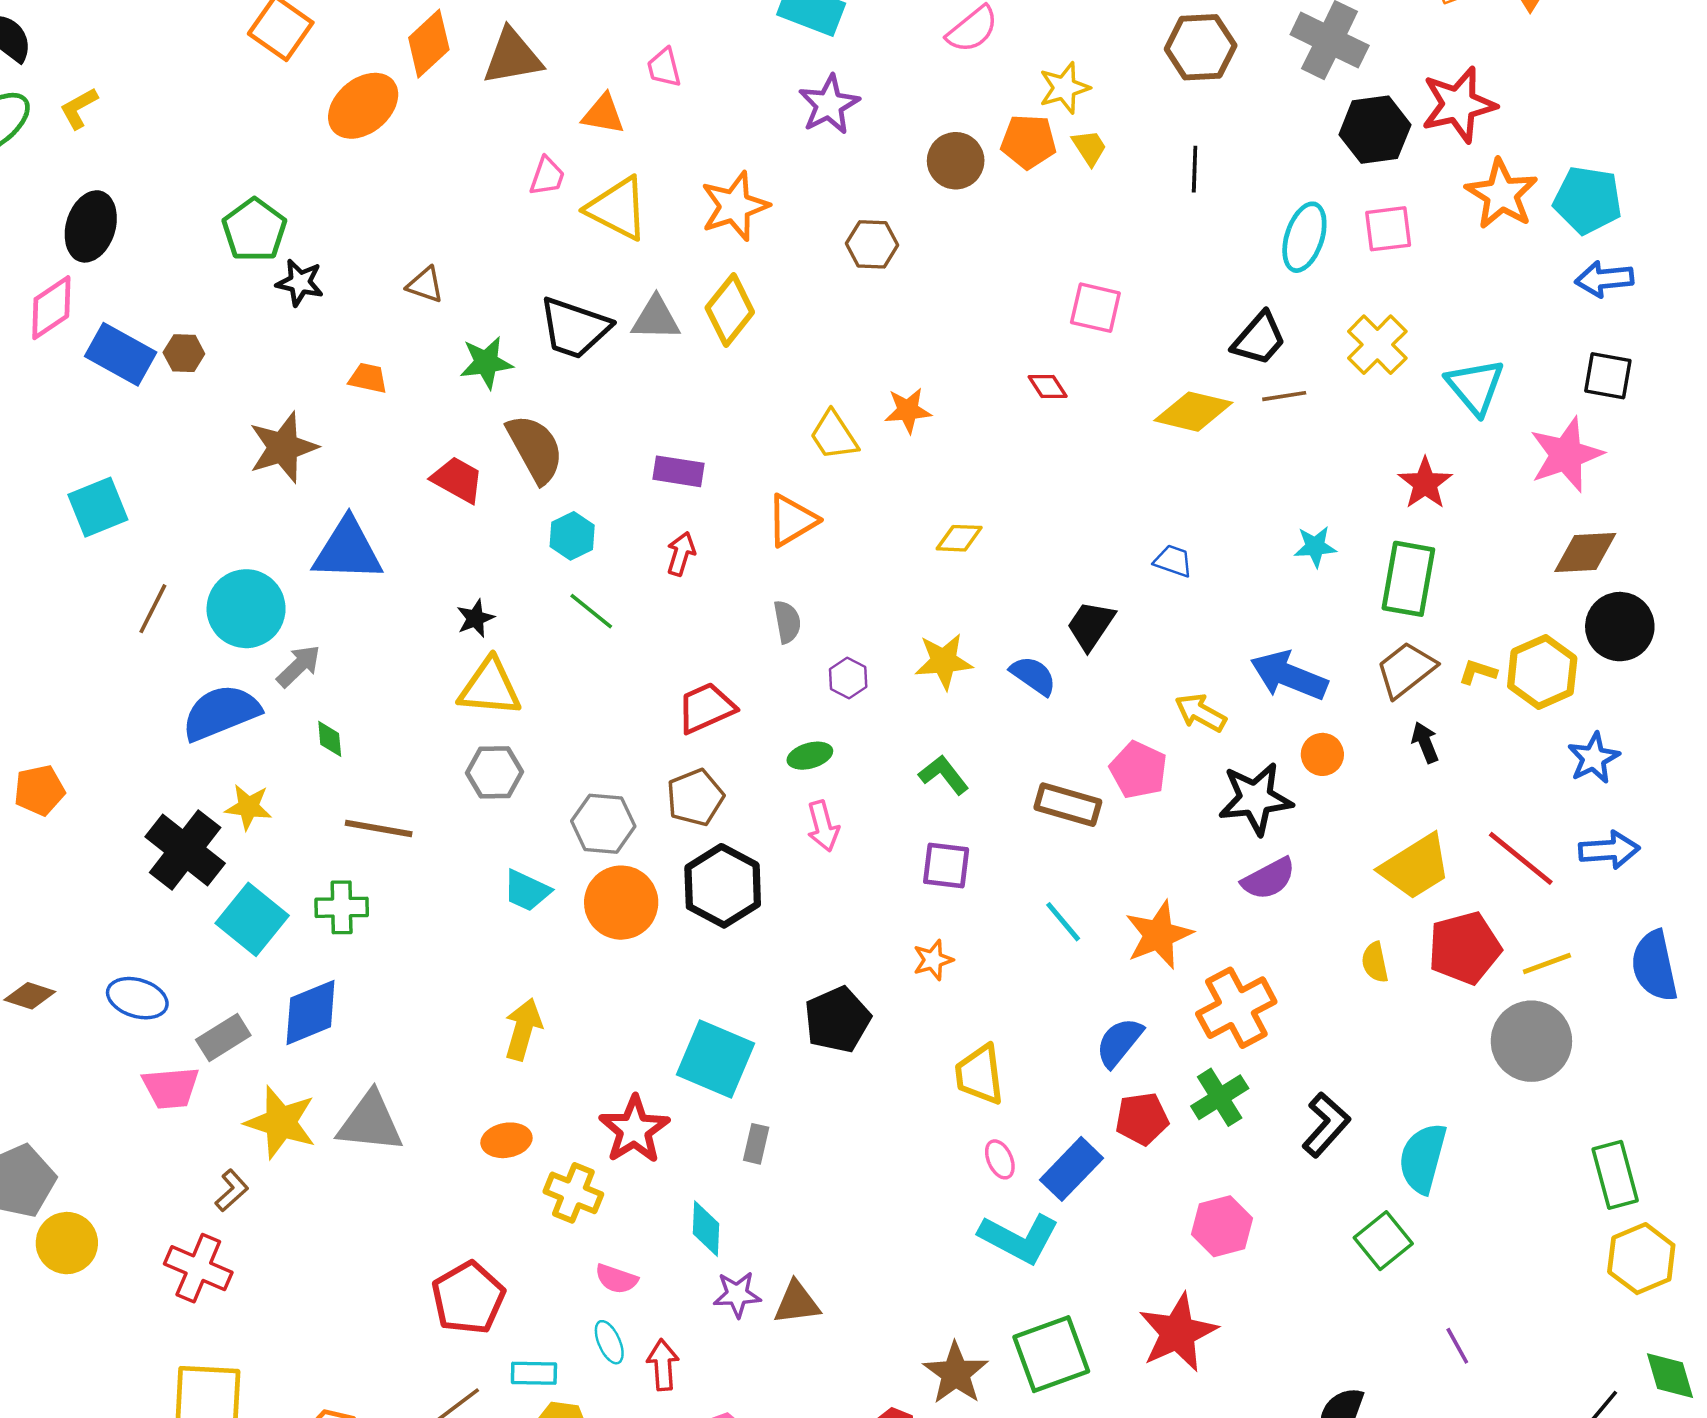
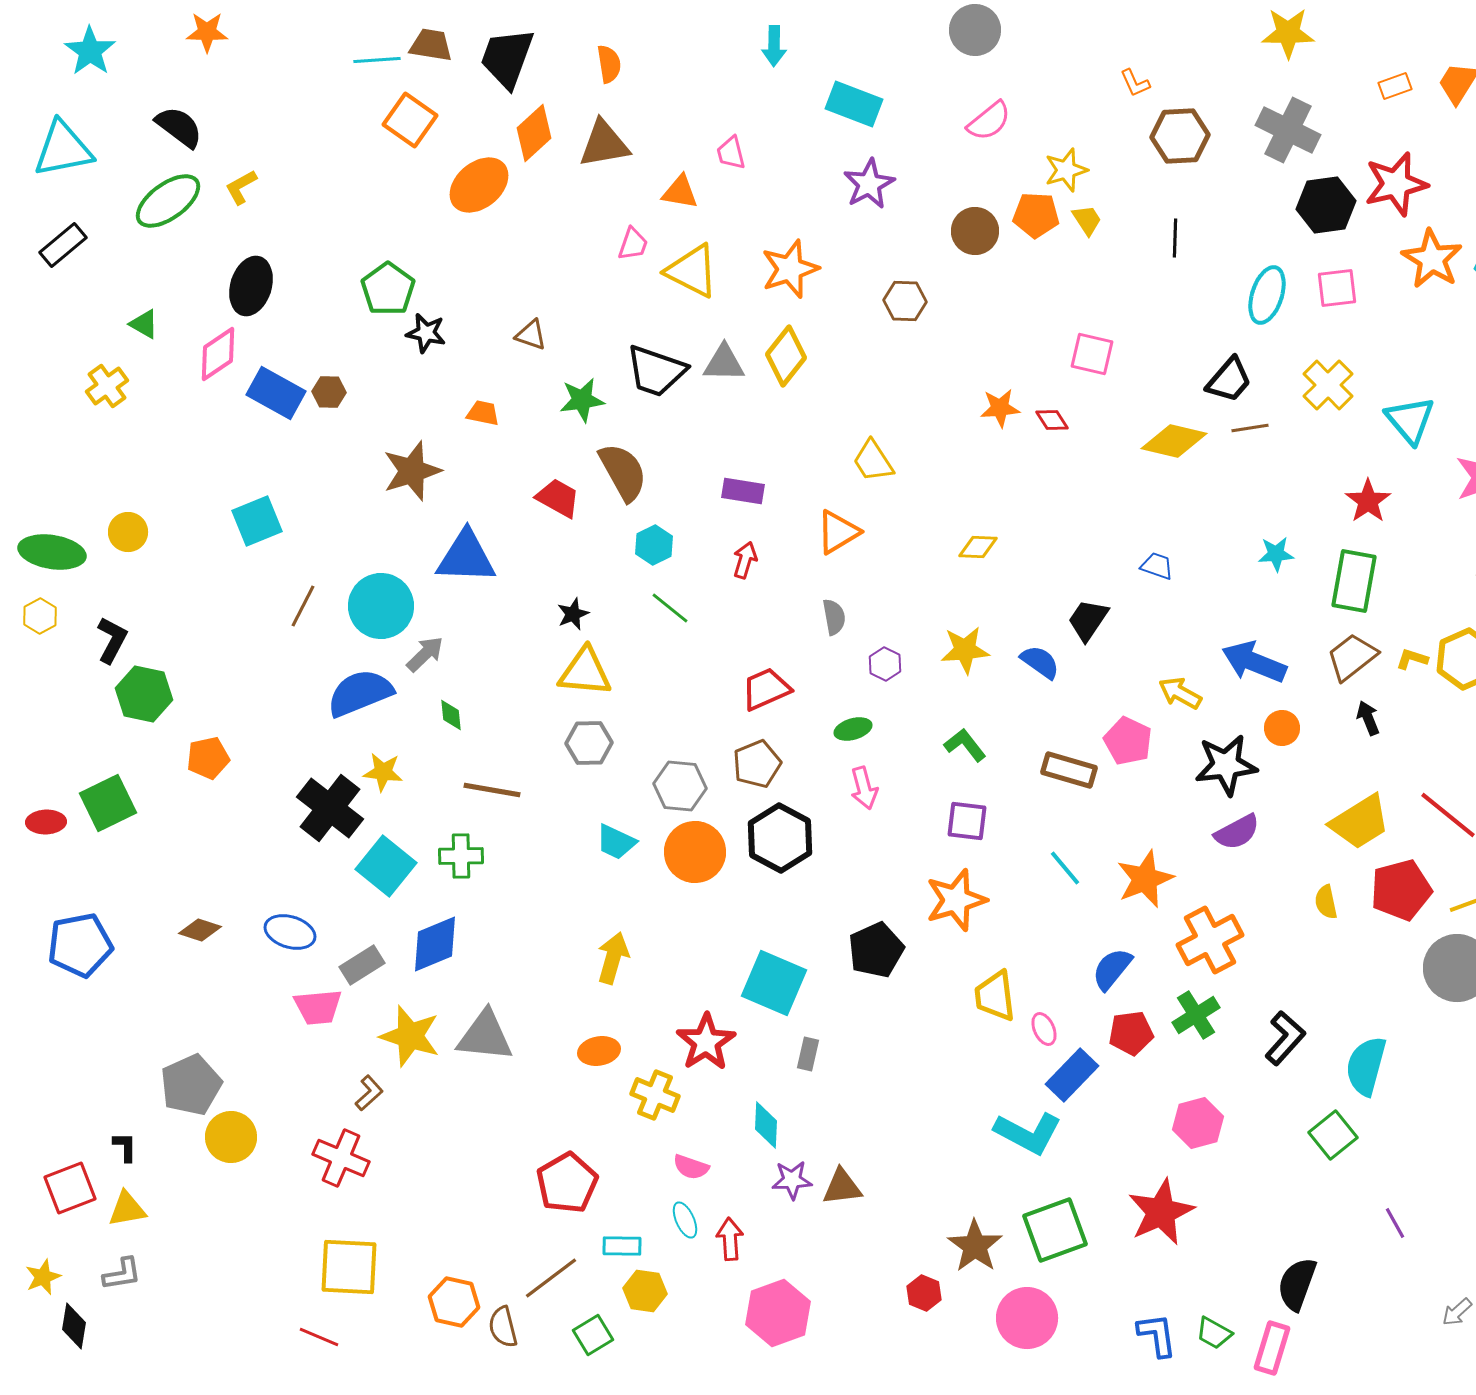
orange star: (908, 410) -> (1000, 408), moved
orange star: (933, 960) -> (956, 900), size x1.8
pink ellipse: (1000, 1159) -> (1044, 1029), moved

